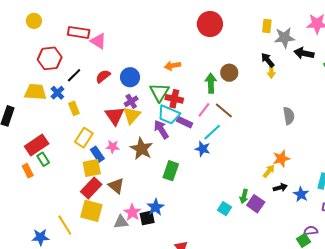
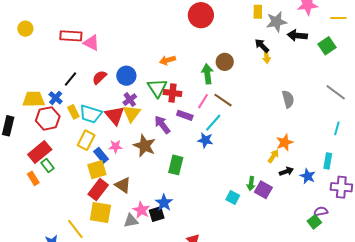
red hexagon: (50, 58) -> (48, 118), moved
cyan trapezoid: (169, 115) -> (91, 114), moved

